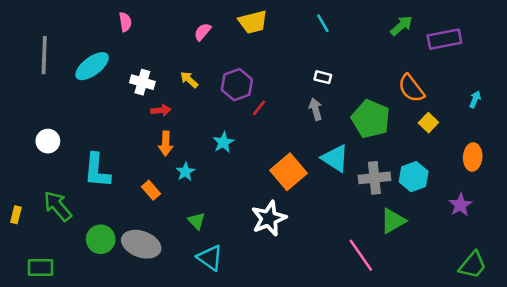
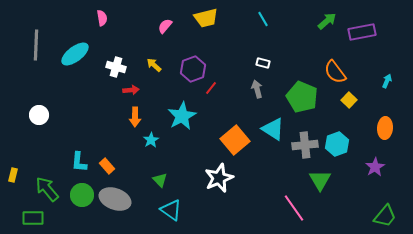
cyan star: (223, 142) -> (182, 116), size x1.6
cyan L-shape: (97, 171) -> (79, 162), moved, size x0.7
orange rectangle: (151, 190) -> (107, 166), moved
green arrow: (58, 206) -> (47, 189), moved
green triangle: (393, 221) -> (320, 180), turned -30

